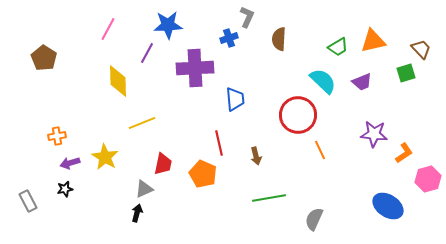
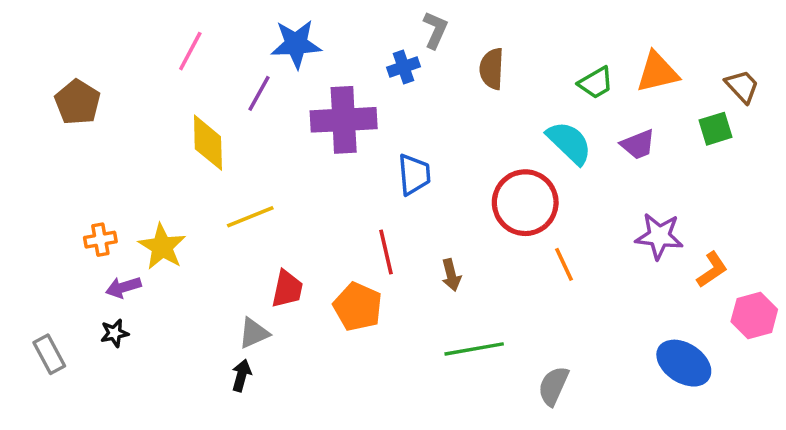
yellow star: (105, 157) -> (162, 247), moved

